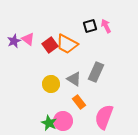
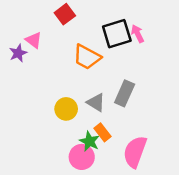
black square: (90, 26) -> (117, 34), size x1.6
pink triangle: (28, 39) -> (34, 40), moved
red square: (50, 45) -> (65, 14), moved
green star: (49, 123) -> (90, 141), moved

